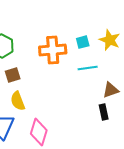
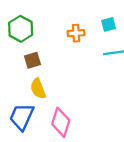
orange cross: (53, 50) -> (76, 33), size x0.6

